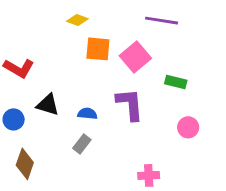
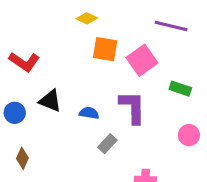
gray rectangle: (82, 144) -> (107, 144), moved
brown diamond: (25, 164) -> (22, 158), size x0.7

